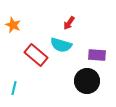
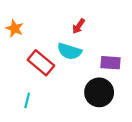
cyan line: (14, 88) -> (27, 100), moved

